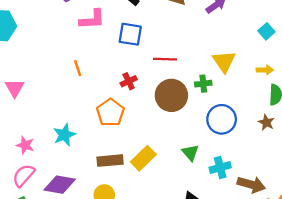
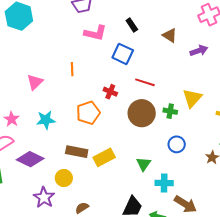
red cross: (129, 81) -> (110, 92), turned 32
pink triangle: (15, 88) -> (35, 82), moved
blue circle: (222, 119) -> (177, 144), size x0.7

